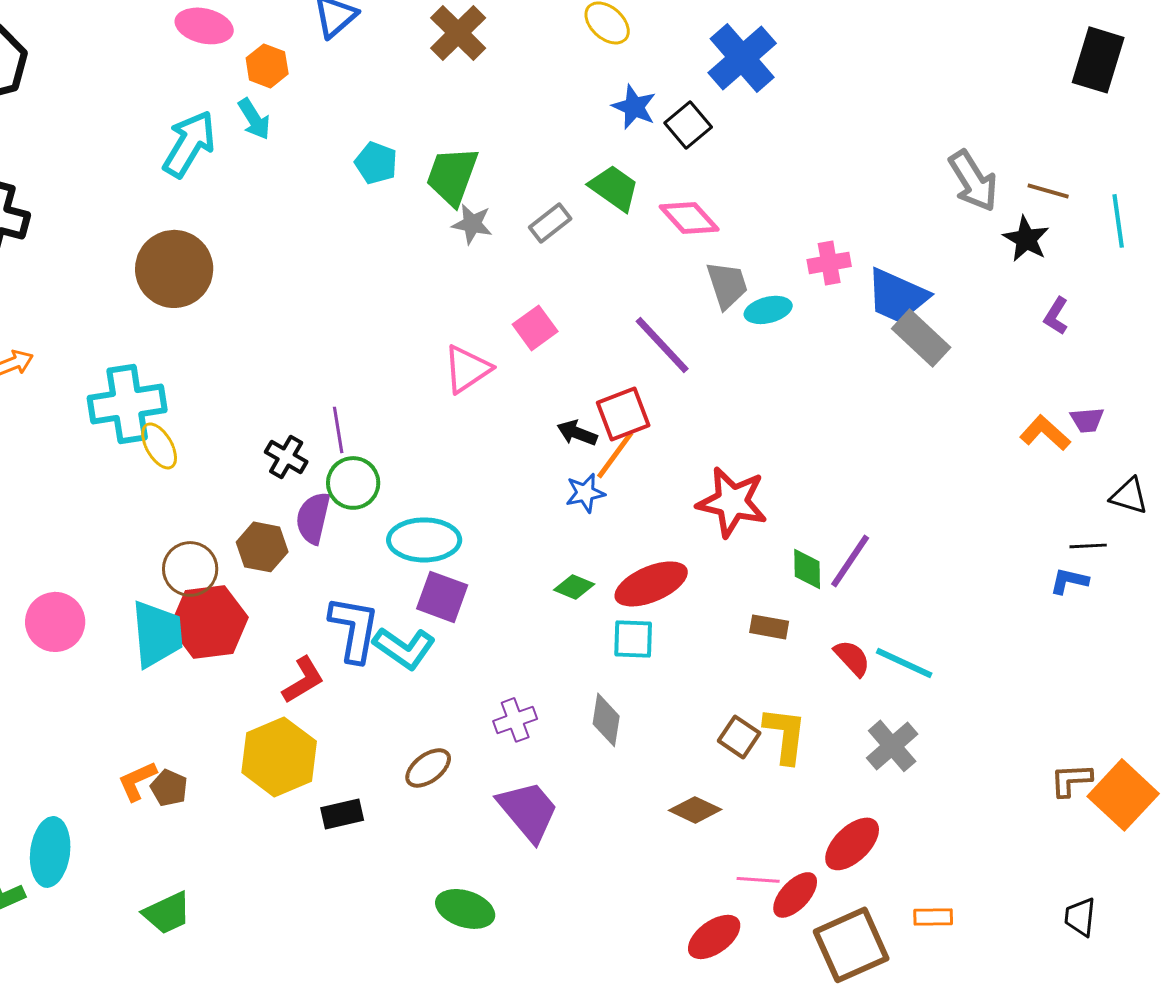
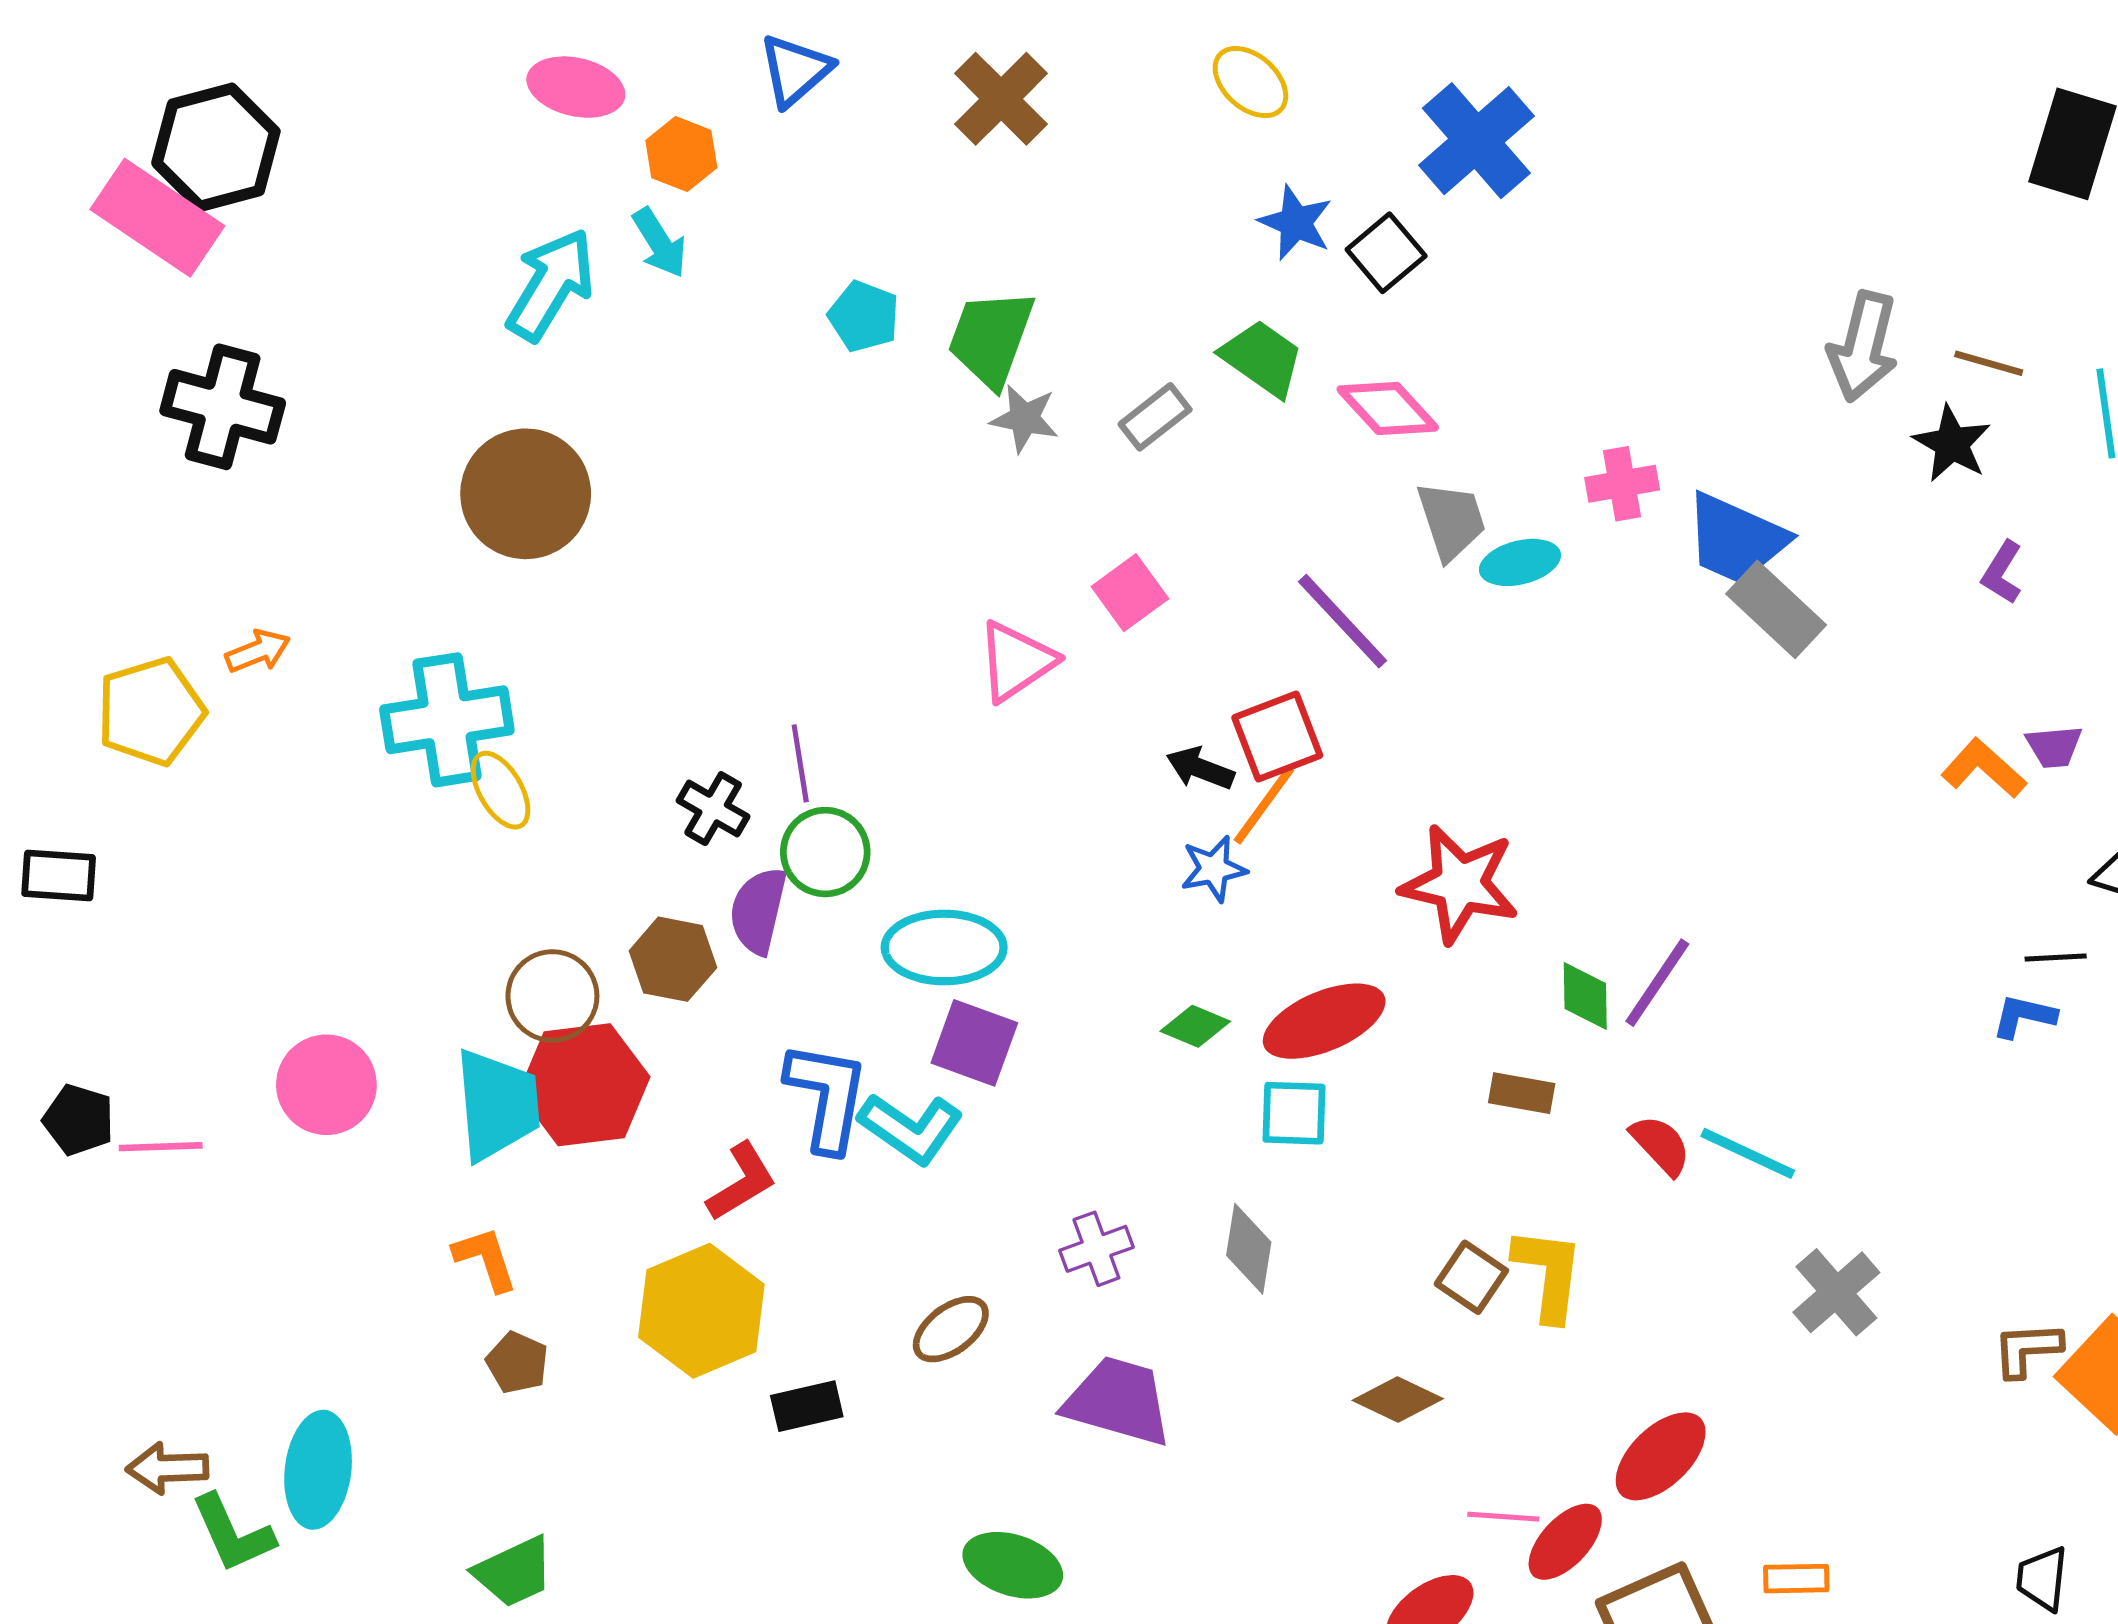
gray arrow: (973, 181) -> (1863, 347), turned 46
gray cross: (892, 746) -> (1836, 1292), moved
orange L-shape: (137, 781) -> (485, 1259), moved, turned 96
purple trapezoid: (528, 811) -> (1118, 1401), turned -34

